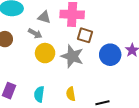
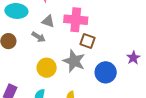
yellow circle: (45, 53) -> (47, 68), moved
blue circle: (110, 55) -> (106, 72), moved

